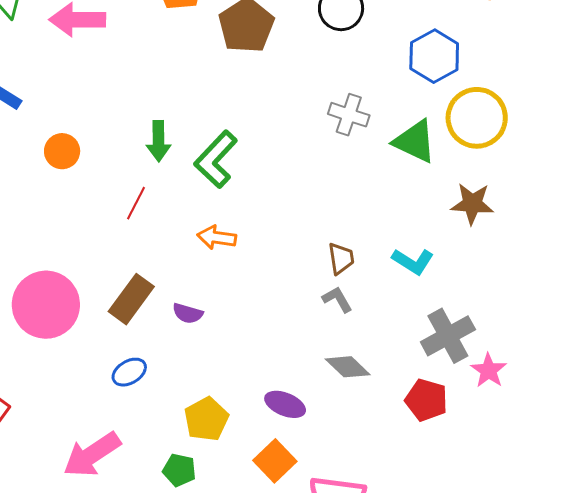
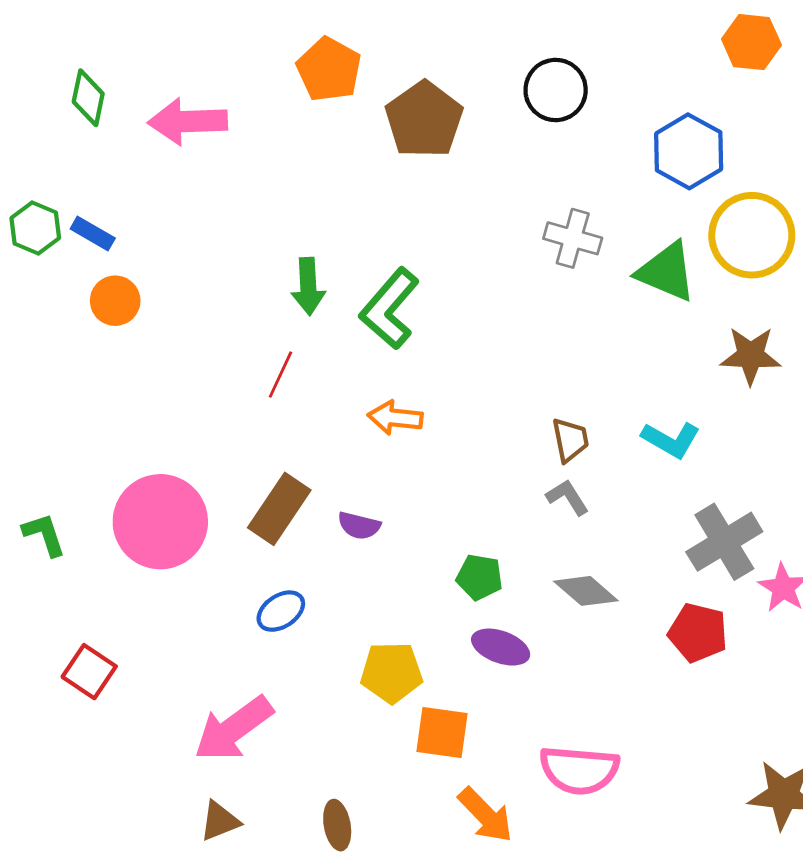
orange circle: (62, 151) -> (115, 301), moved
yellow pentagon: (206, 419) -> (391, 672), turned 30
orange square: (275, 461) -> (442, 733), moved, turned -36
green pentagon: (179, 470) -> (479, 577), moved

